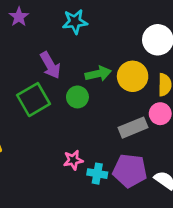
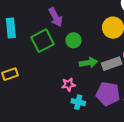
green arrow: (98, 74) -> (88, 63), moved
cyan cross: (97, 174) -> (78, 102), moved

